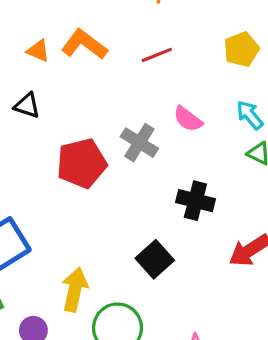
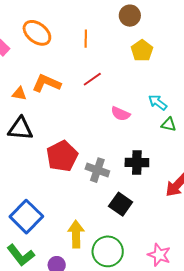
yellow pentagon: (241, 49) -> (142, 51), moved
black triangle: (27, 105) -> (20, 129), size x1.5
gray cross: (139, 143) -> (97, 170), moved

